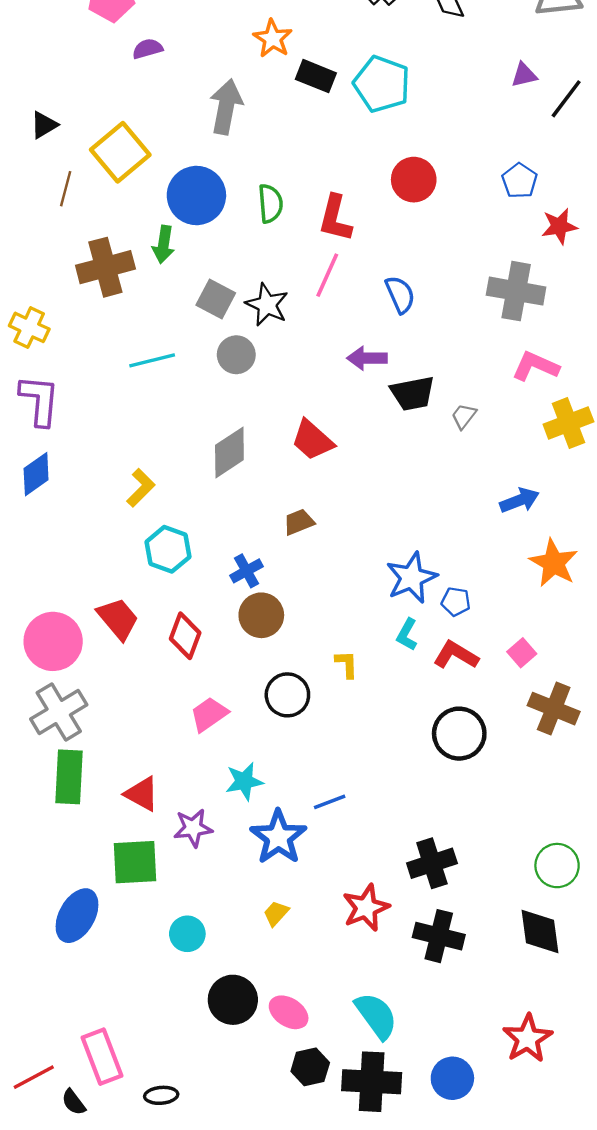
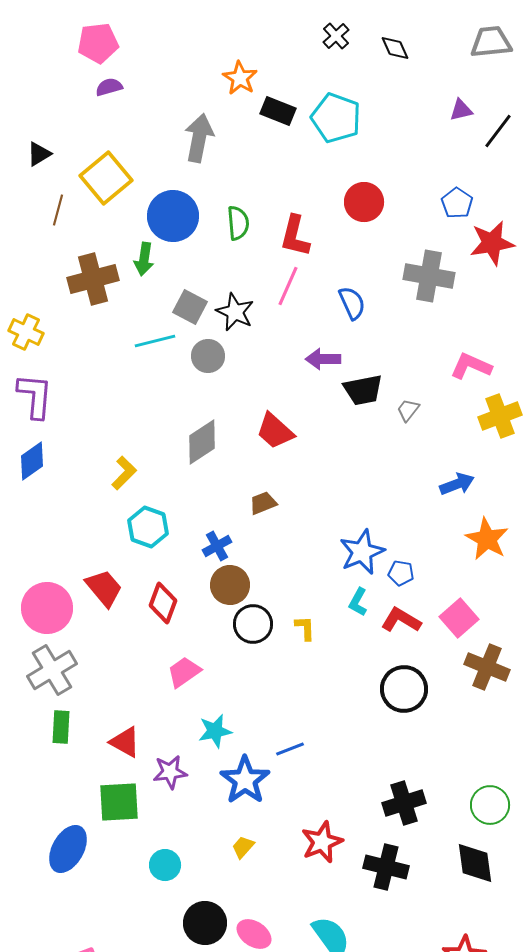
purple semicircle: (148, 49) -> (109, 87), moved
red star: (559, 226) -> (492, 243), size x1.4
gray cross: (516, 291) -> (429, 276), moved
cyan line: (152, 360) -> (155, 341), moved
pink square: (522, 653) -> (459, 618), size x1.5
black circle: (287, 695) -> (253, 624), moved
green rectangle: (69, 777) -> (61, 727), size x0.7
black cross: (432, 863) -> (404, 803), moved

